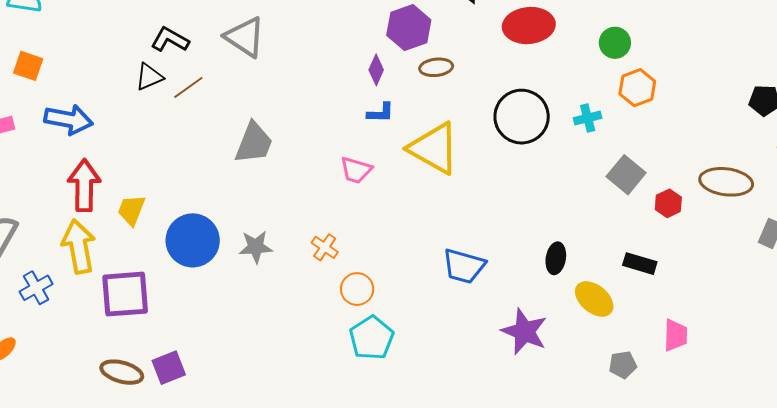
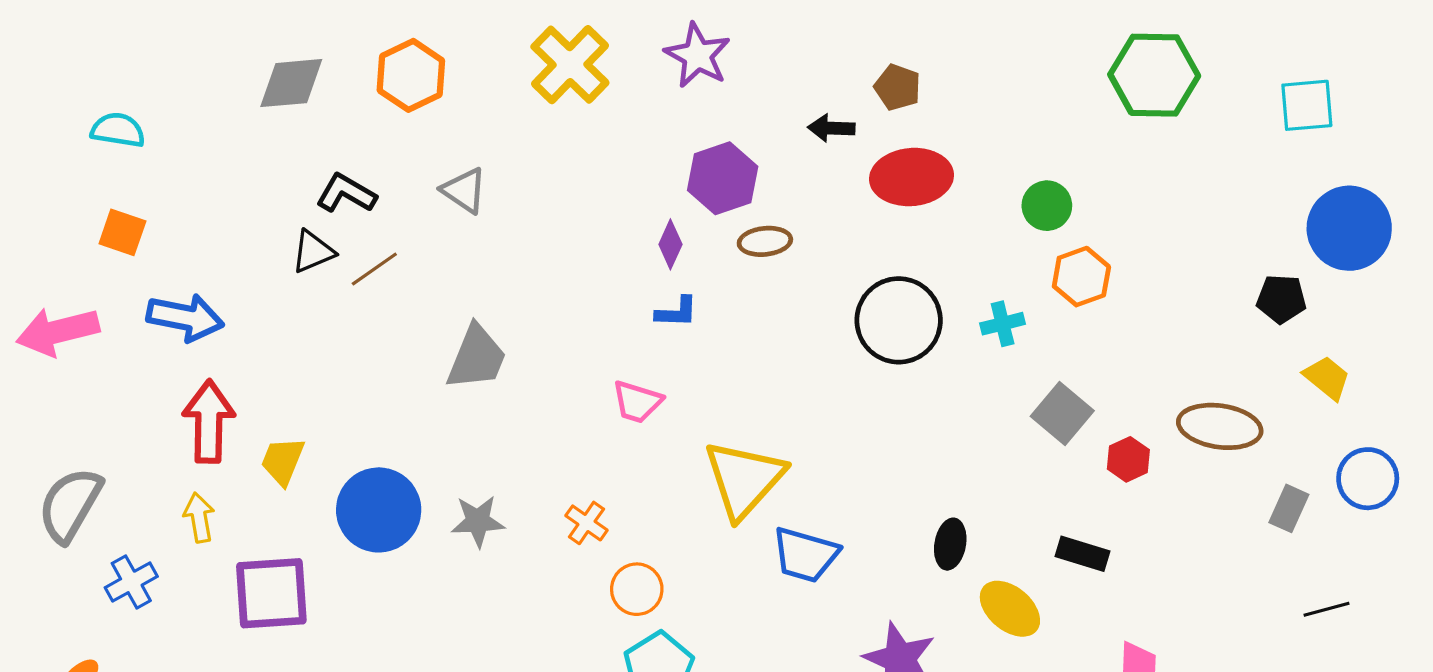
gray triangle: (245, 37) -> (464, 190), size x0.7
yellow triangle: (434, 148) -> (744, 479), moved, turned 42
yellow arrow: (79, 246) -> (199, 518), size x0.6

